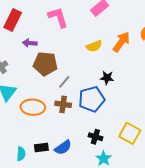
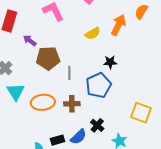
purple arrow: (30, 43) -> (30, 41), turned 40
gray line: (64, 82) -> (69, 73), turned -32
brown cross: (63, 104) -> (72, 104), moved
black cross: (95, 137) -> (97, 125), moved, turned 32

